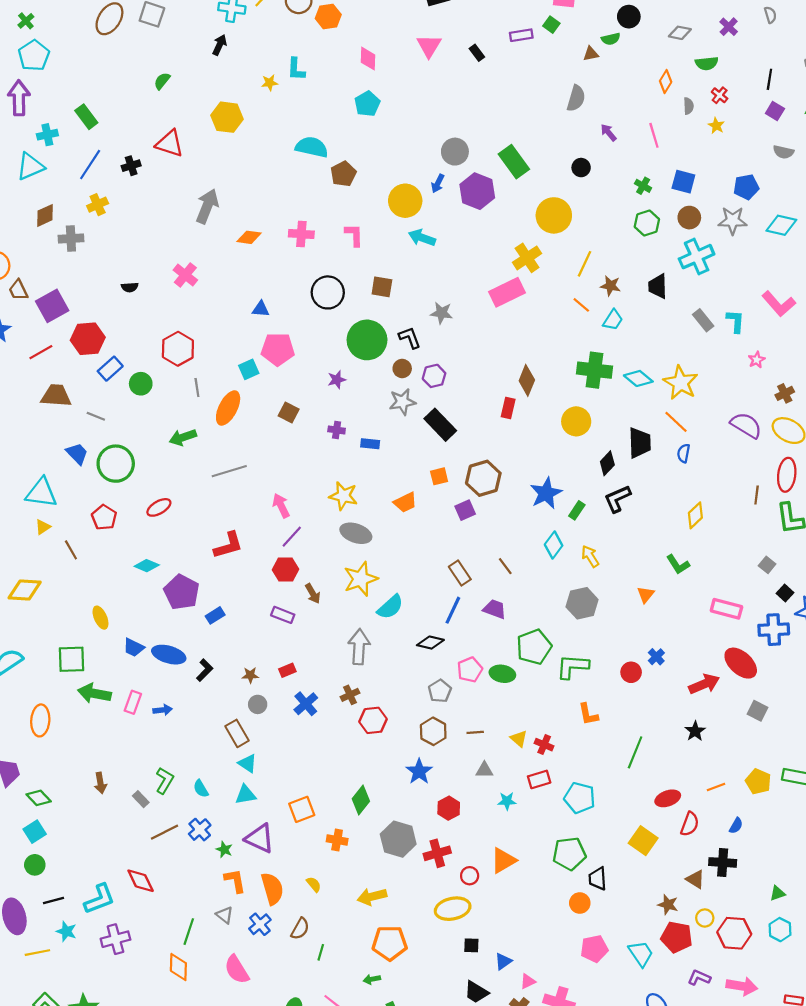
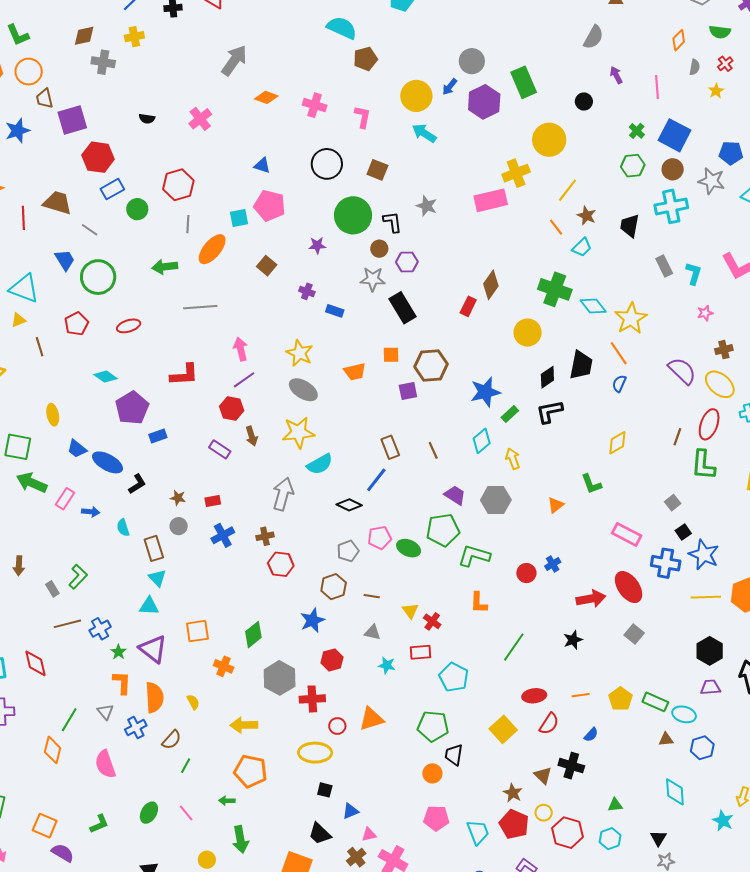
blue square: (683, 182) -> (675, 135), size x1.4
red line: (41, 352) -> (23, 218), moved, turned -75
purple trapezoid: (495, 609) -> (455, 495), moved
cyan semicircle: (201, 789) -> (123, 528), moved

